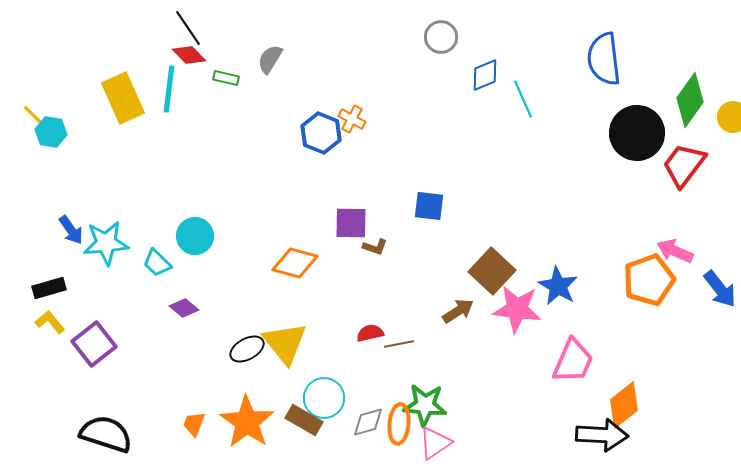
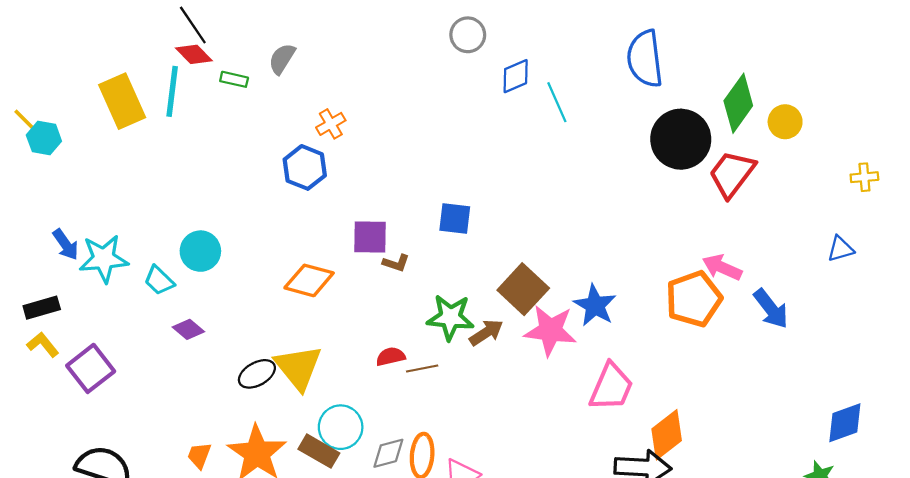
orange cross: (352, 119) -> (331, 124), moved, turned 32
blue hexagon: (321, 133) -> (305, 167), moved
green star: (425, 405) -> (450, 317), moved

